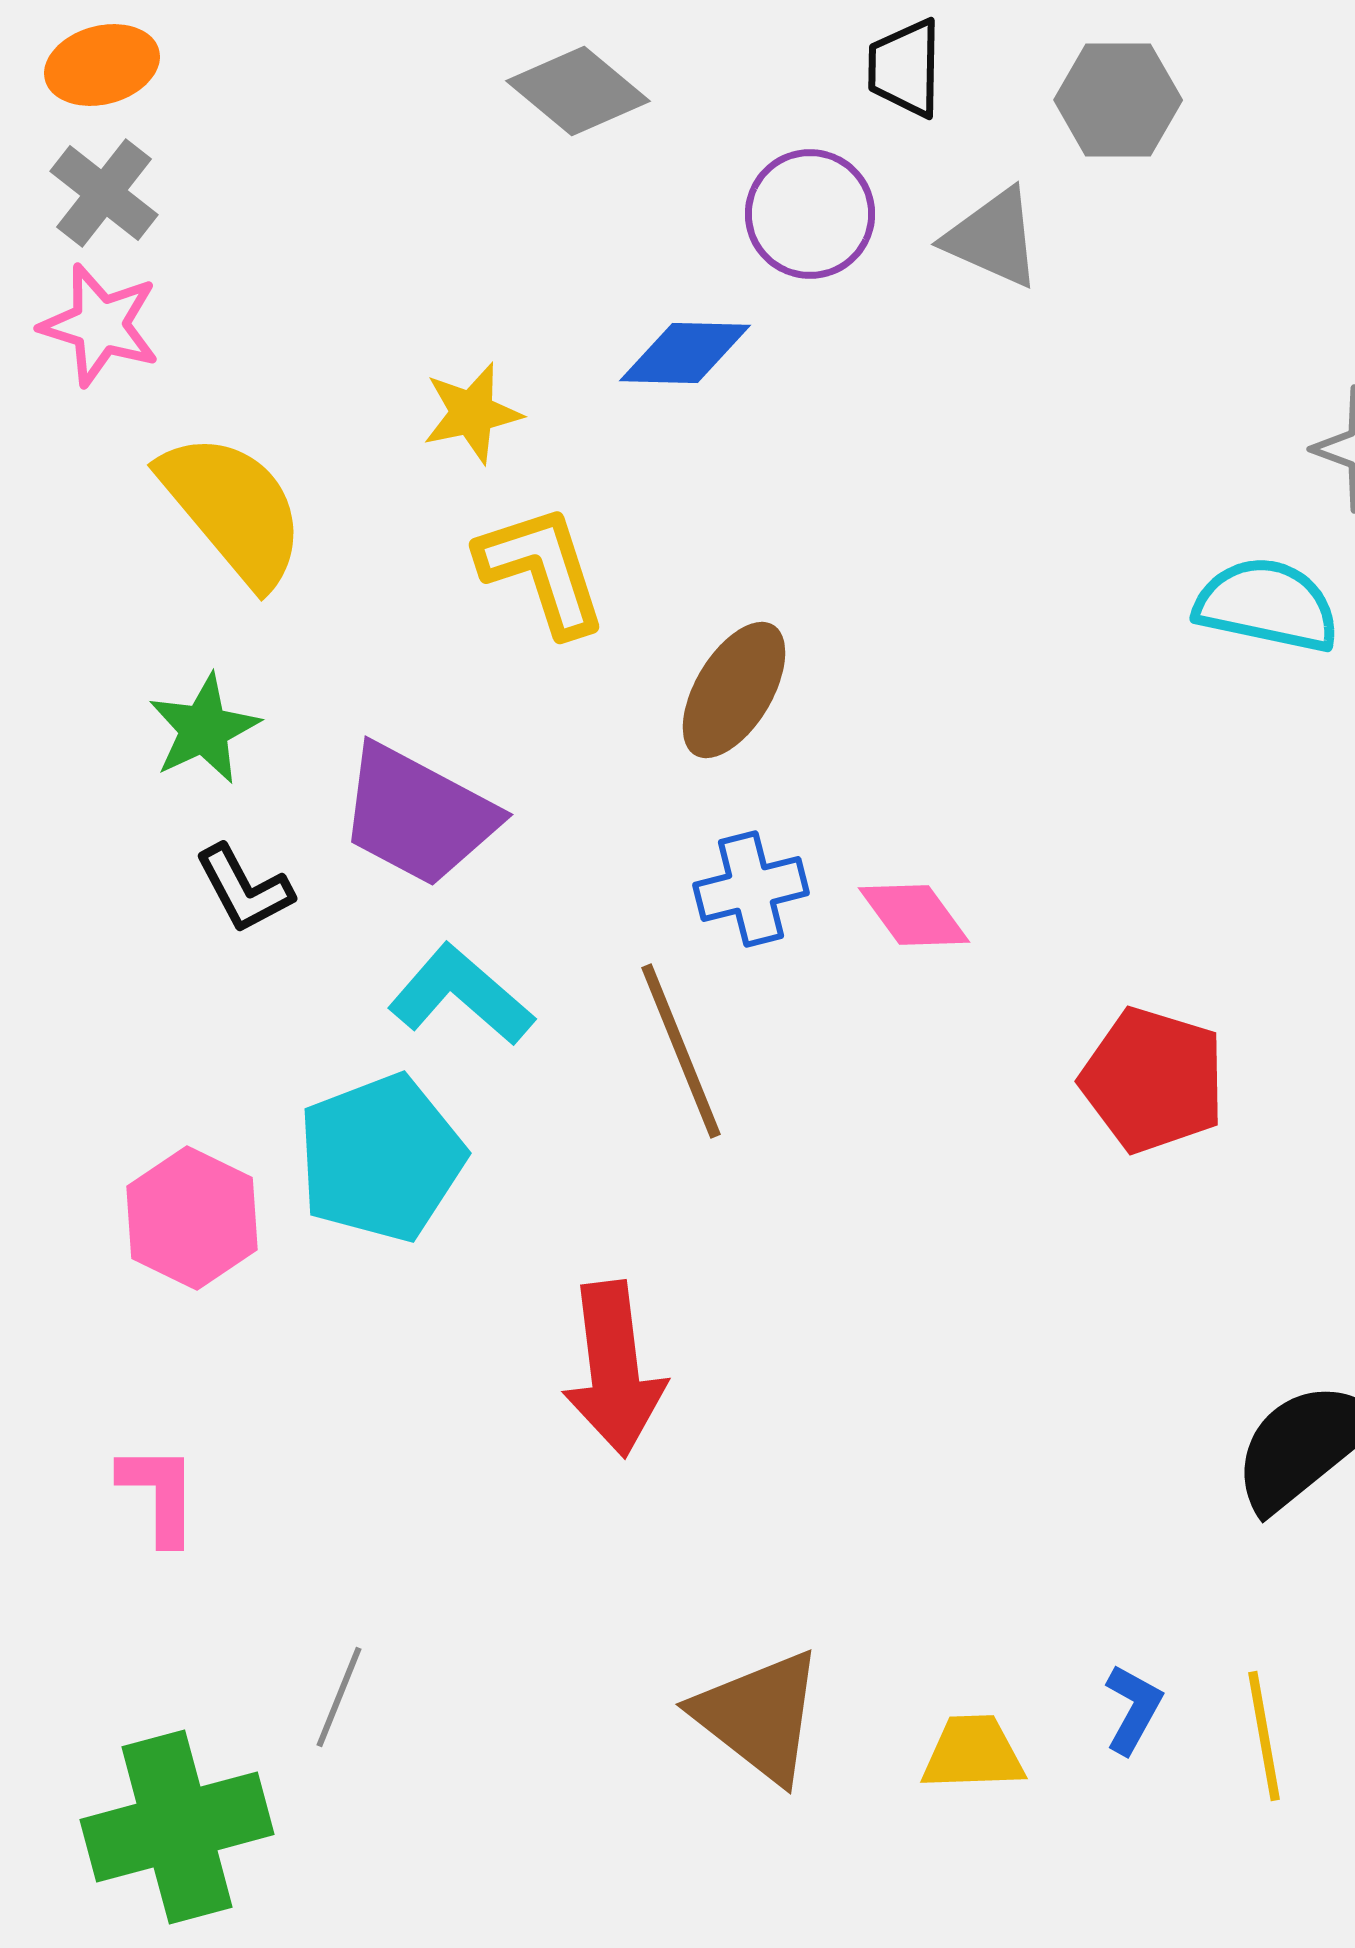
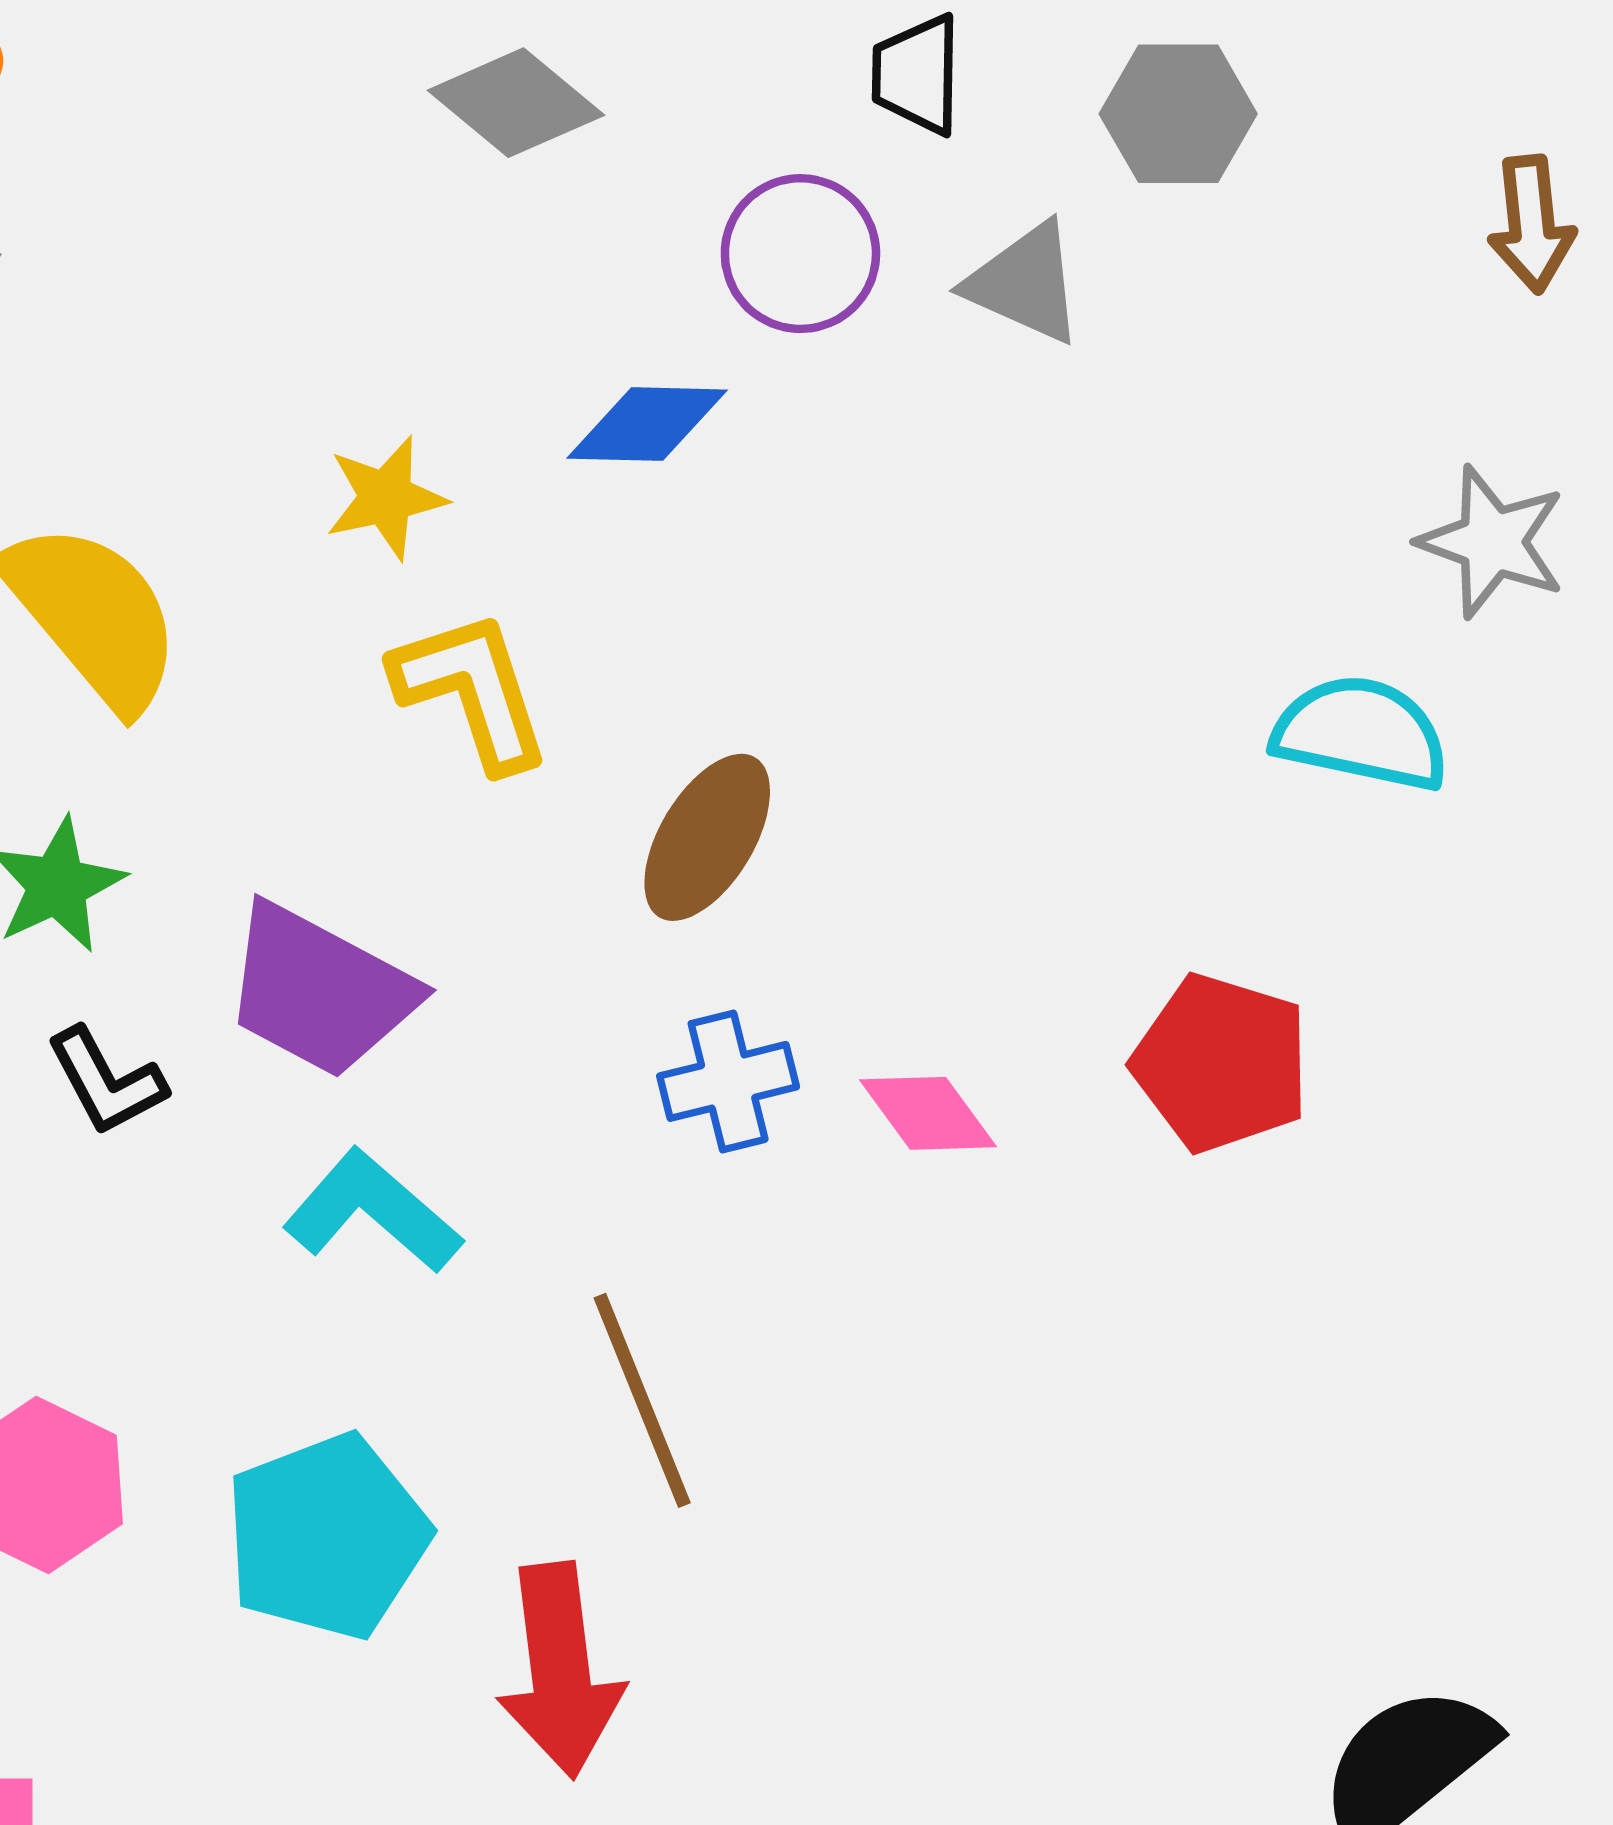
brown line: (681, 1051) -> (642, 1400), moved
red pentagon: (1153, 1080) -> (1221, 1063), moved
cyan pentagon: (381, 1158) -> (327, 1537), moved

